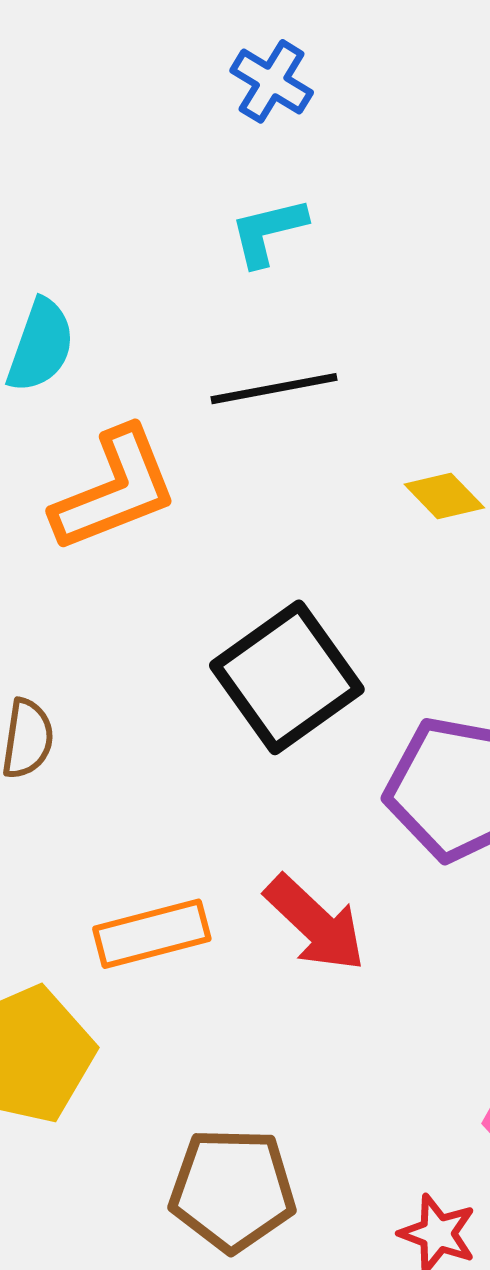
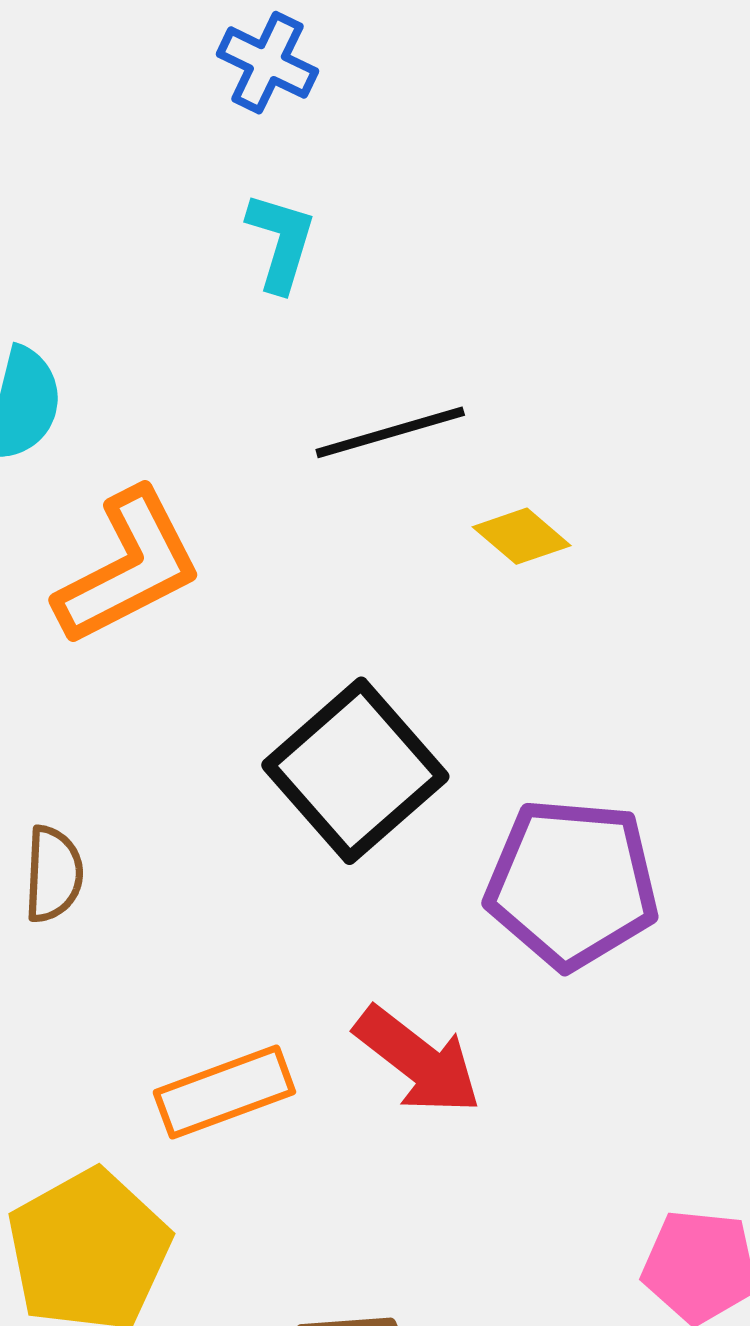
cyan L-shape: (268, 232) -> (281, 242), turned 126
black line: (274, 389) -> (390, 432), moved

